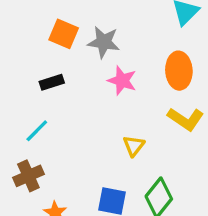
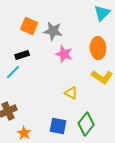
cyan line: (37, 131) -> (13, 72), moved
yellow triangle: (134, 146) -> (71, 93), turned -40

